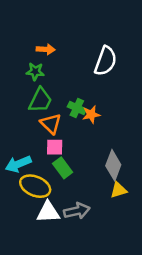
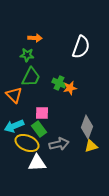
orange triangle: (51, 124) -> (14, 95), moved
green rectangle: (63, 168) -> (39, 129), moved
gray arrow: (77, 211) -> (59, 144), moved

